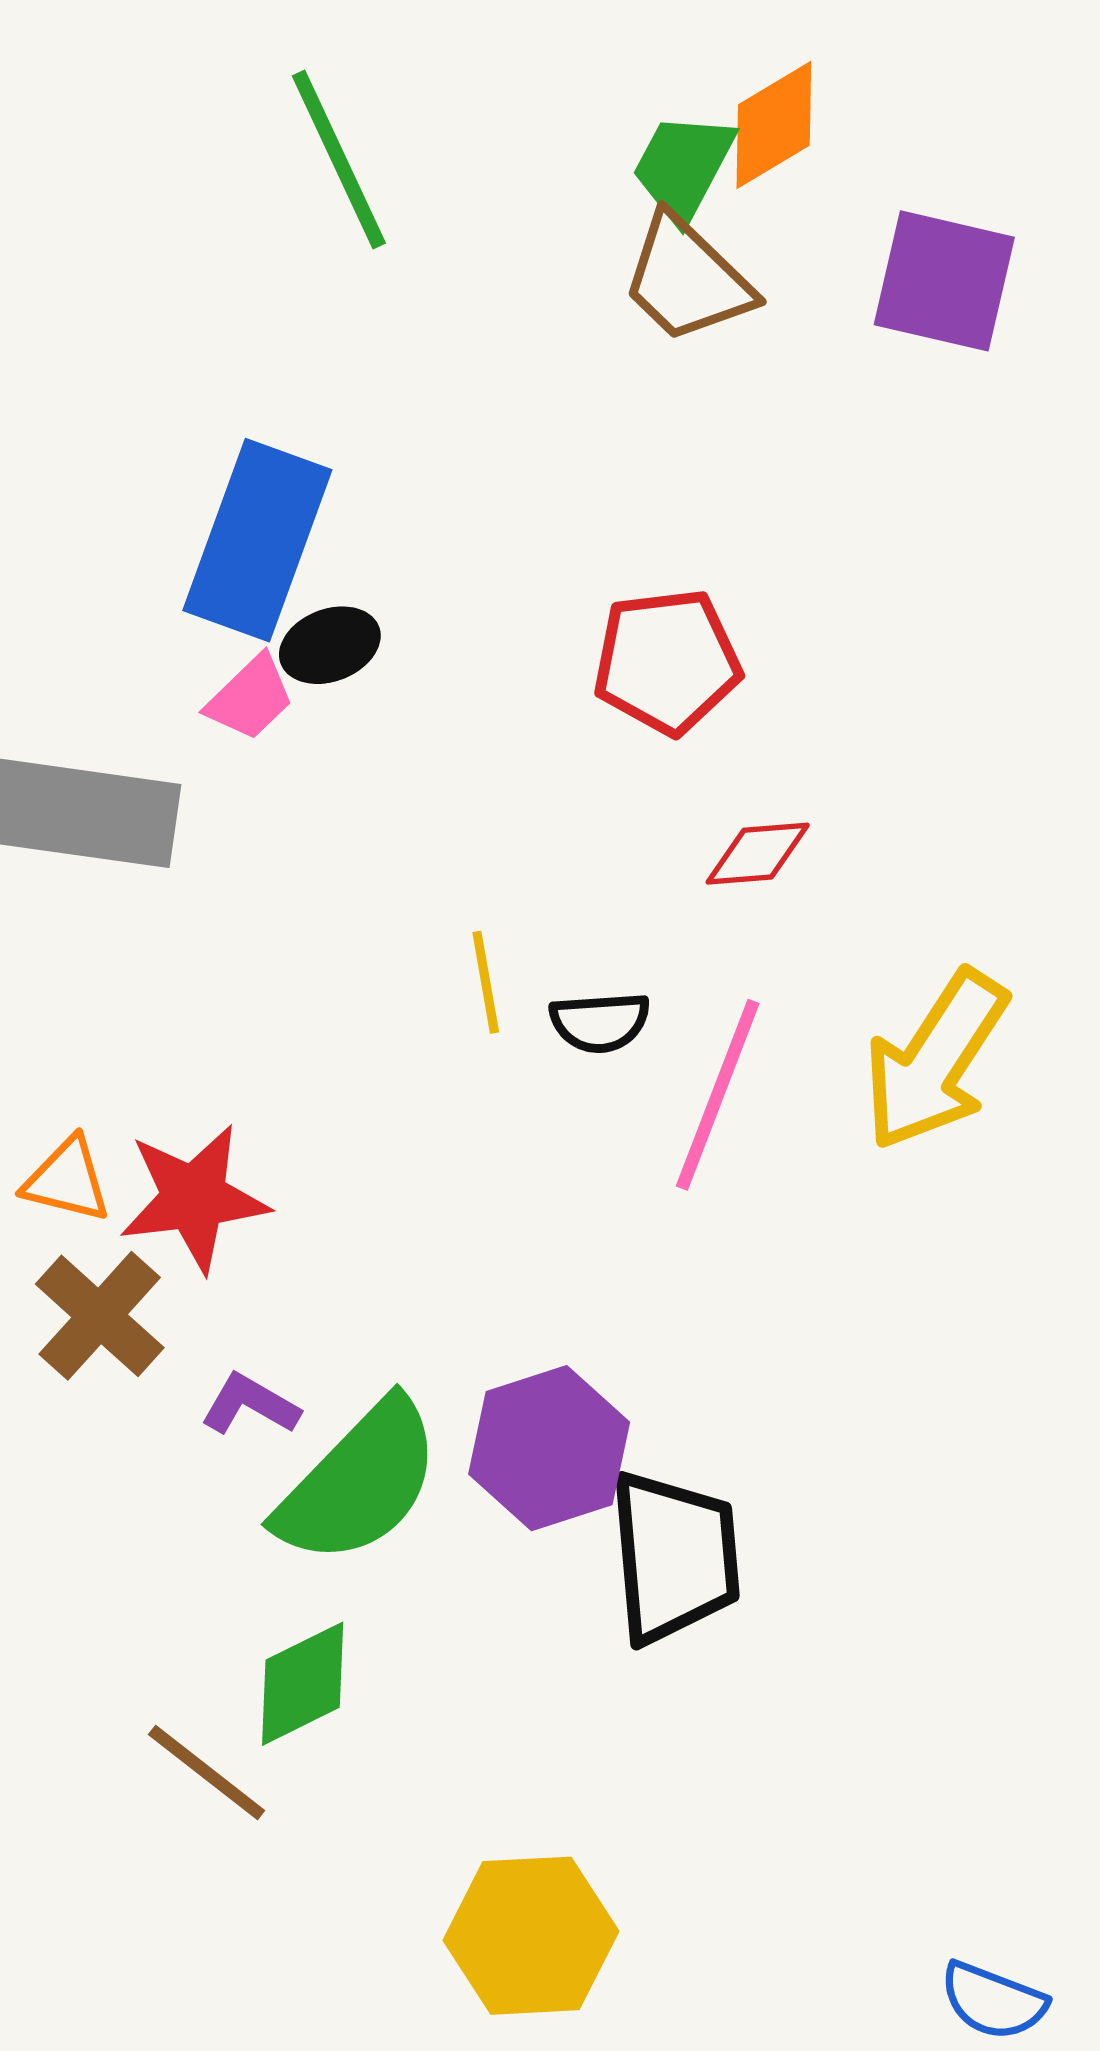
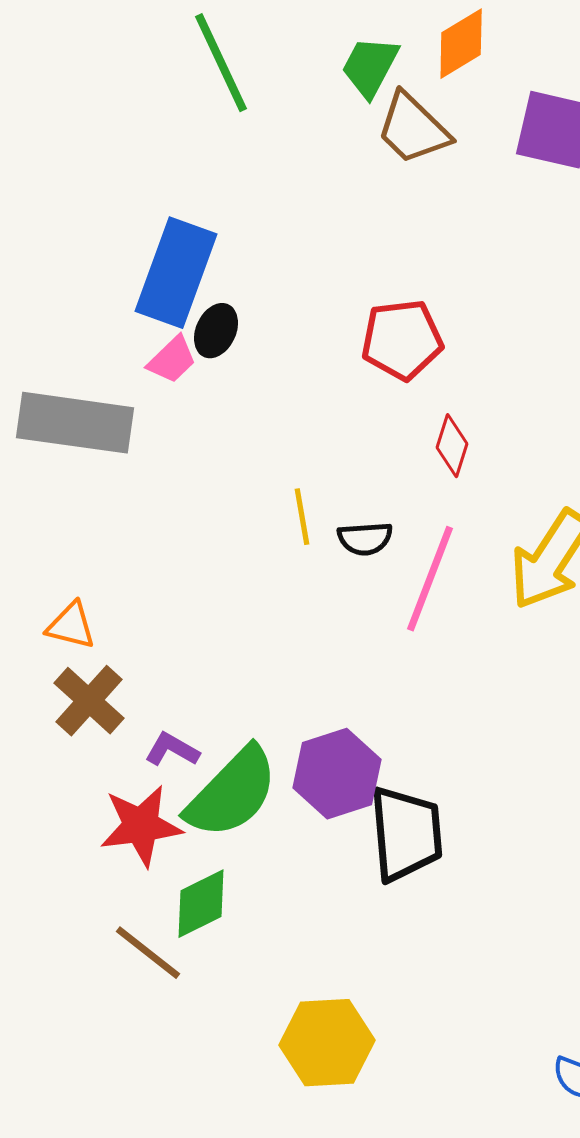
green trapezoid: (683, 167) -> (370, 67), moved
black ellipse: (330, 645) -> (216, 331), turned -44
red diamond: (758, 854) -> (452, 446), turned -68
red star: (194, 1198) -> (141, 826), moved

